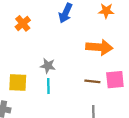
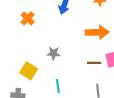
yellow square: (18, 82) -> (29, 71), turned 36
cyan line: (48, 86) -> (58, 86), moved

